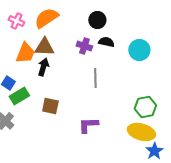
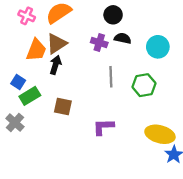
brown triangle: (44, 47) -> (57, 44), turned -35
green hexagon: (145, 107) -> (144, 85), moved

